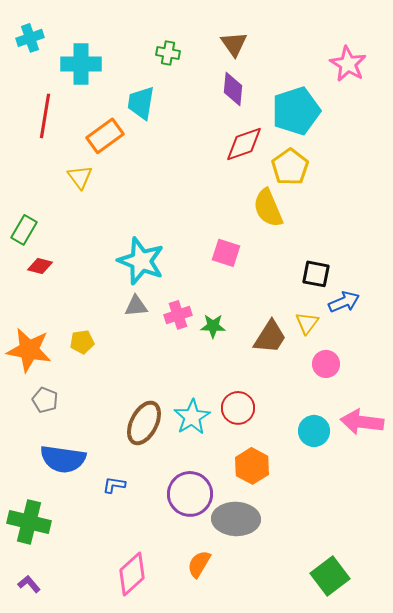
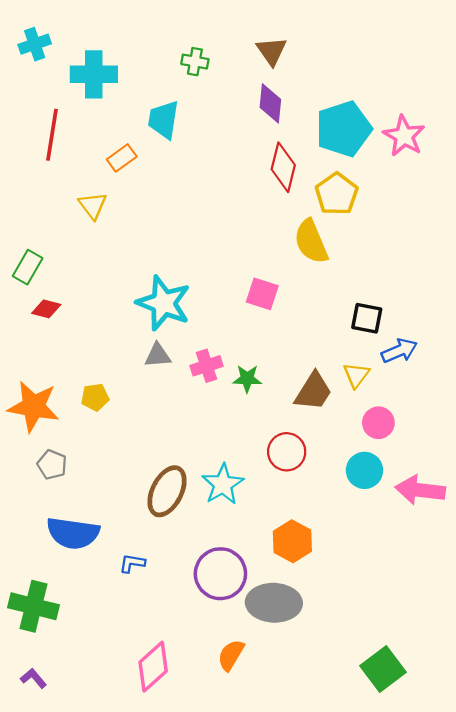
pink star: (348, 64) -> (404, 136), moved
orange rectangle: (105, 136) -> (122, 158), size x0.7
red diamond: (244, 144) -> (283, 167), turned -57
red circle: (238, 408) -> (287, 452), moved
cyan circle: (314, 431) -> (364, 470), moved

